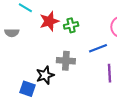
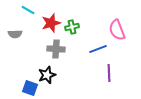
gray cross: (66, 61) -> (56, 49), moved

